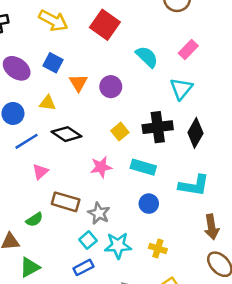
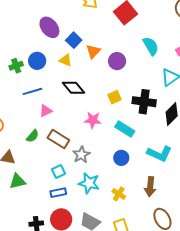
blue square: (53, 63) -> (74, 40), moved
blue line: (26, 141) -> (32, 91), moved
green semicircle: (34, 220) -> (33, 136), moved, turned -32
brown arrow: (212, 227) -> (150, 187), moved
cyan square: (88, 240) -> (58, 171), moved

